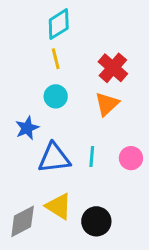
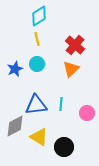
blue star: (27, 128) -> (15, 69), moved
pink circle: (131, 158) -> (87, 113), moved
gray diamond: (23, 221) -> (15, 126), moved

